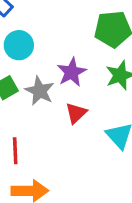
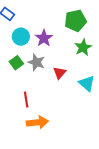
purple star: (72, 72) -> (44, 38), moved

